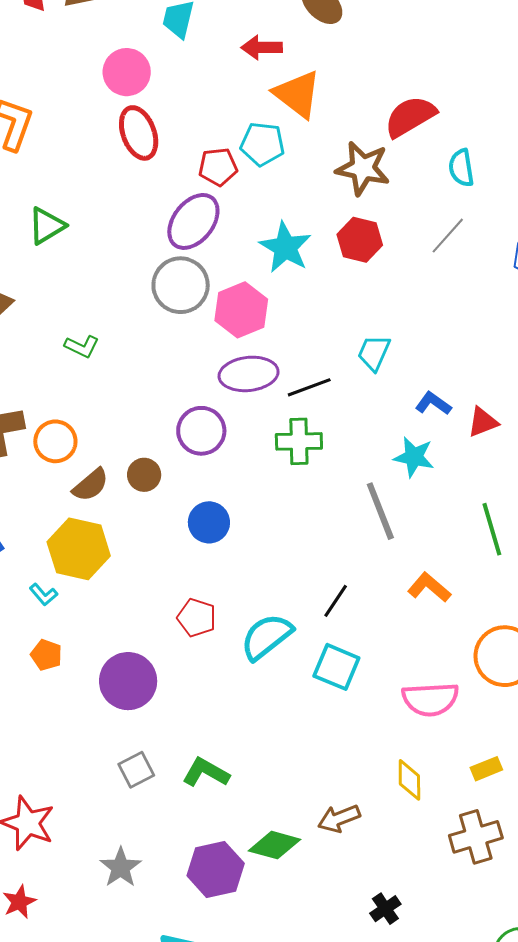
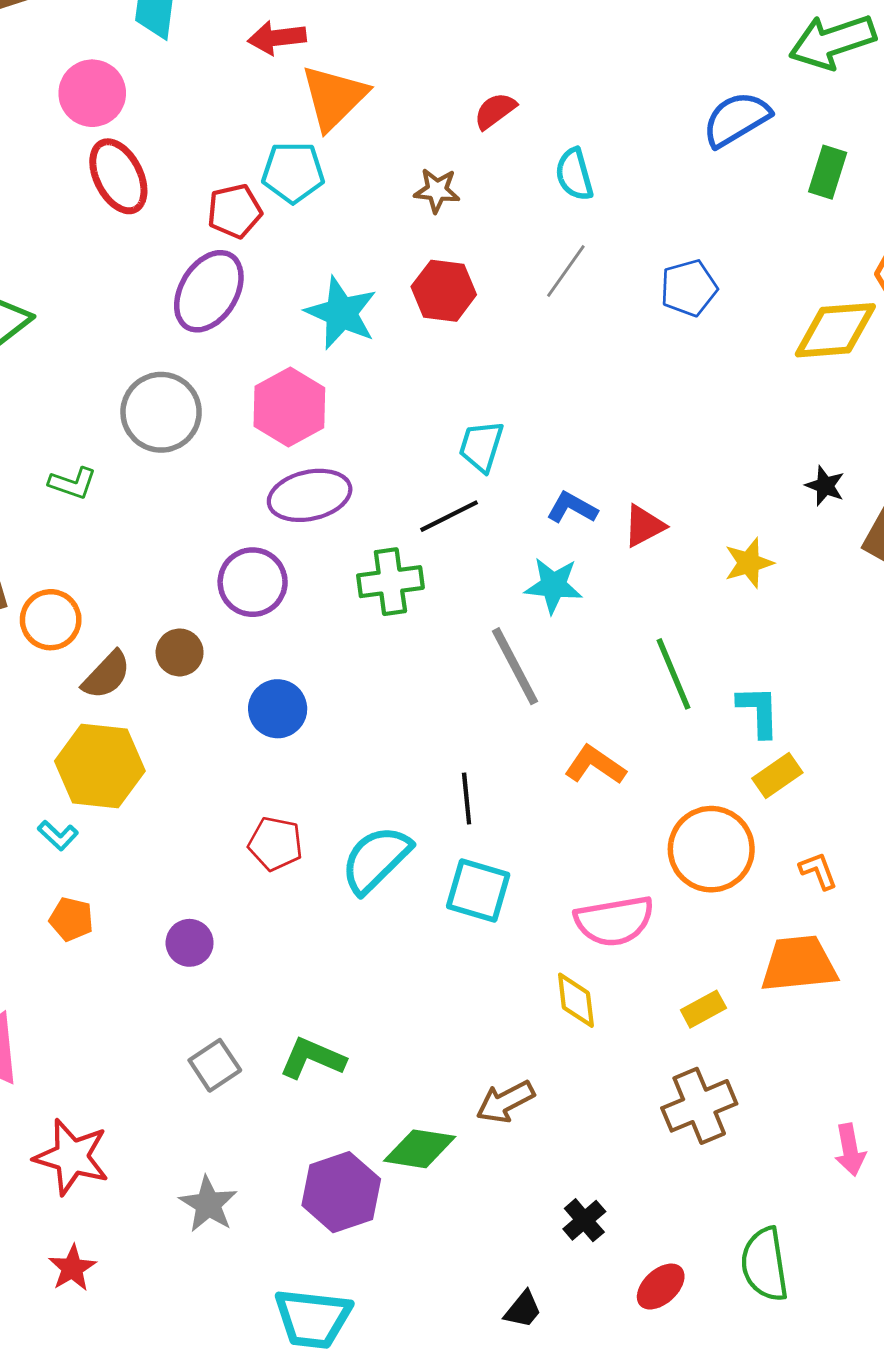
orange triangle: (297, 94) -> (334, 97), turned 44
red semicircle: (410, 117) -> (495, 111), size x0.6
brown star: (363, 168) -> (437, 190), size x0.6
gray circle: (181, 285) -> (161, 412), moved
black line: (309, 387) -> (449, 516), moved
black line: (336, 601) -> (467, 798), turned -33
purple circle: (128, 681) -> (190, 943), size x0.6
yellow diamond: (409, 780) -> (576, 1000), moved

